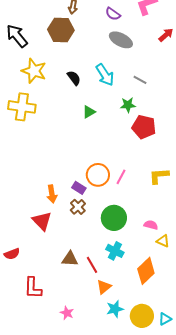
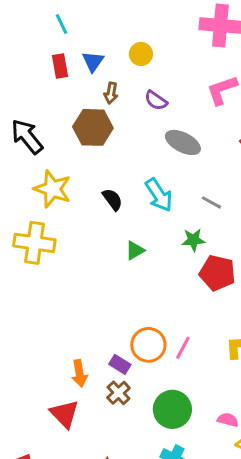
purple semicircle: (113, 14) -> (156, 100), moved

